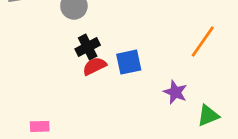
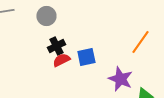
purple star: (175, 92) -> (120, 79), size x1.4

